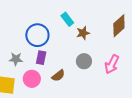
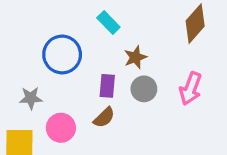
brown star: (83, 33) -> (135, 57), moved
purple rectangle: (41, 58) -> (107, 86), moved

